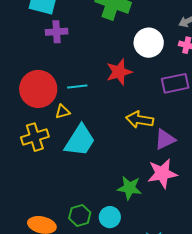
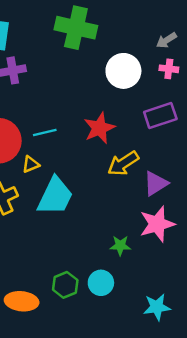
red star: (119, 72) -> (99, 128), moved
yellow arrow: (140, 120) -> (123, 163), turned -36
green star: (129, 188) -> (120, 246), size x0.7

